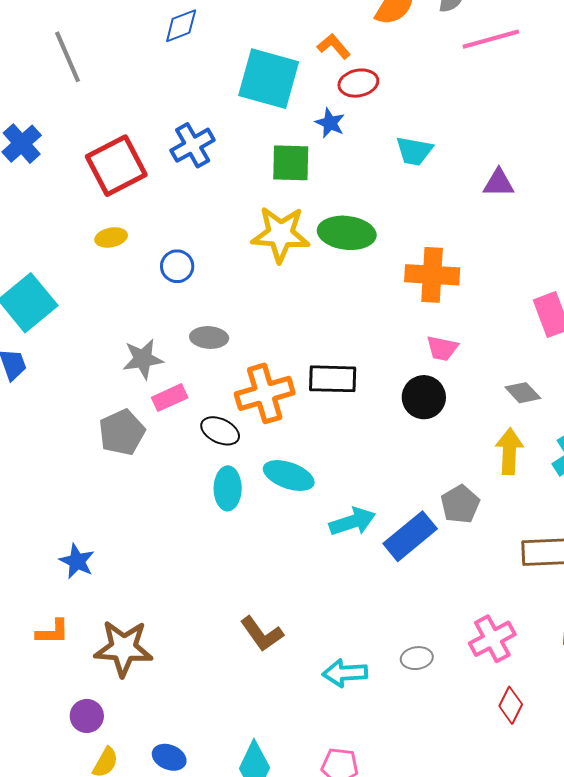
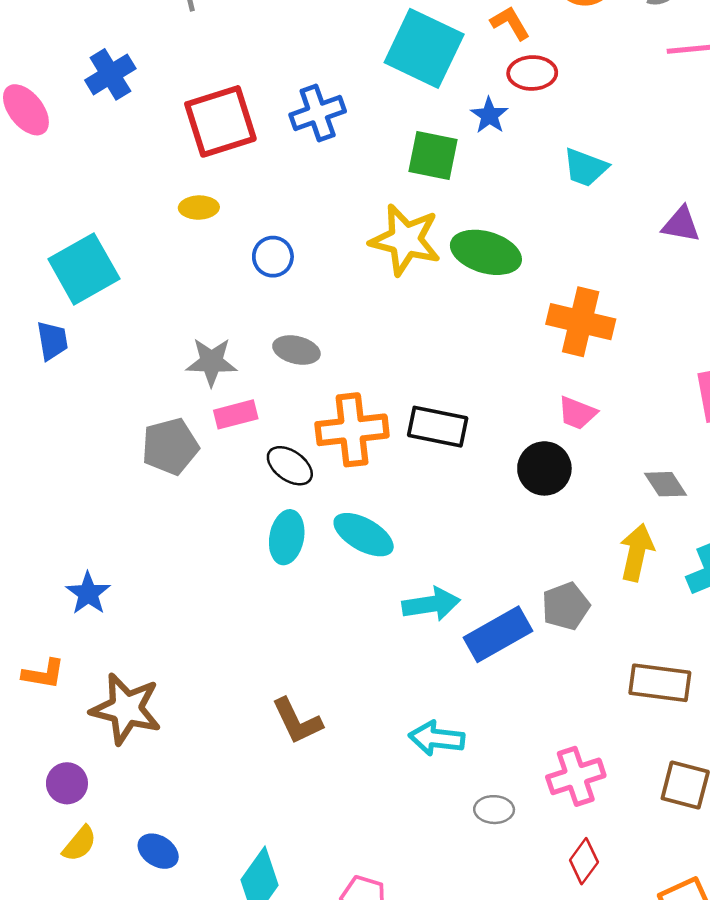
gray ellipse: (417, 658) -> (494, 810), moved
cyan arrow: (345, 673) -> (437, 738), moved

